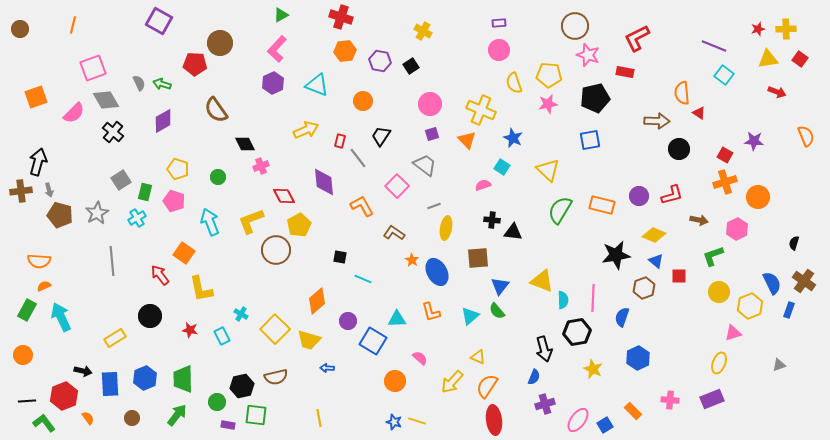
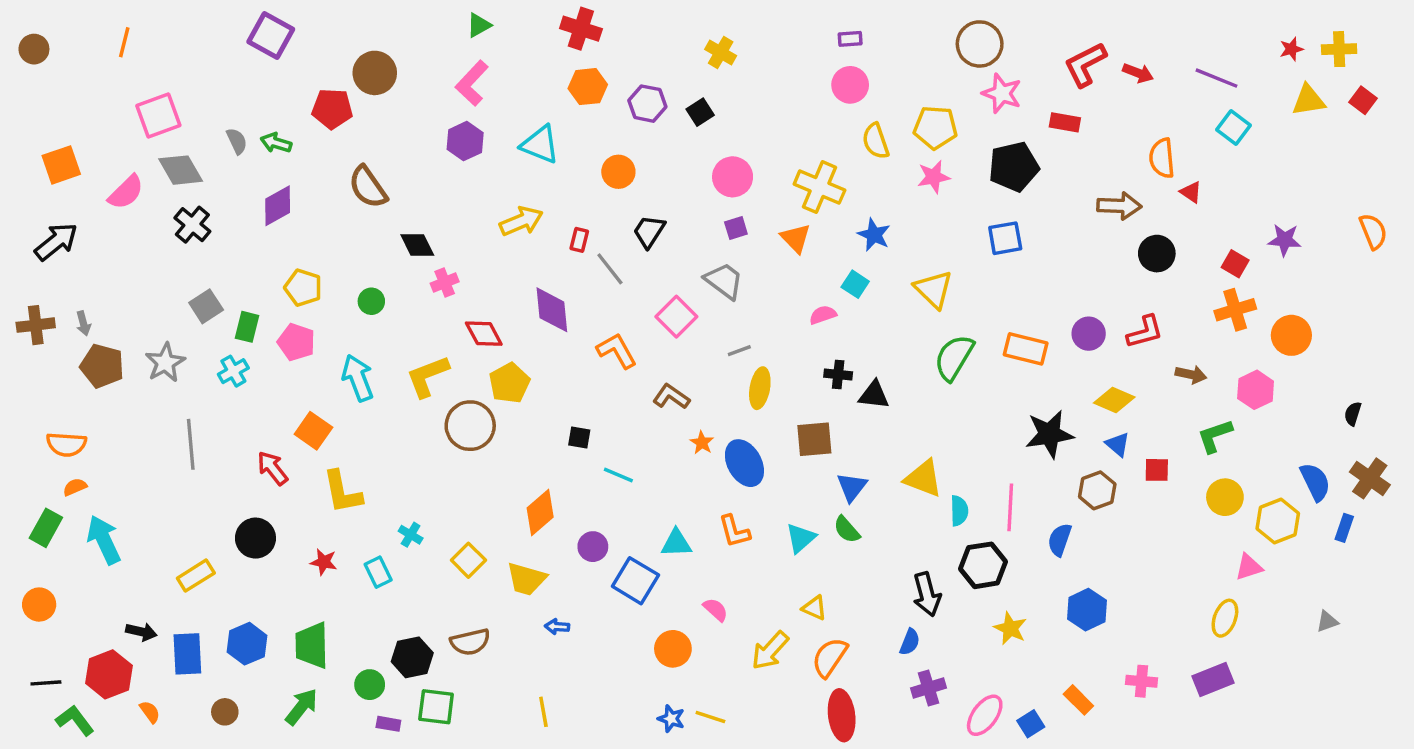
red arrow: (777, 92) -> (1138, 73), moved
black arrow: (38, 162) -> (56, 242), moved, turned 36
yellow square: (275, 329) -> (468, 560), size x0.7

